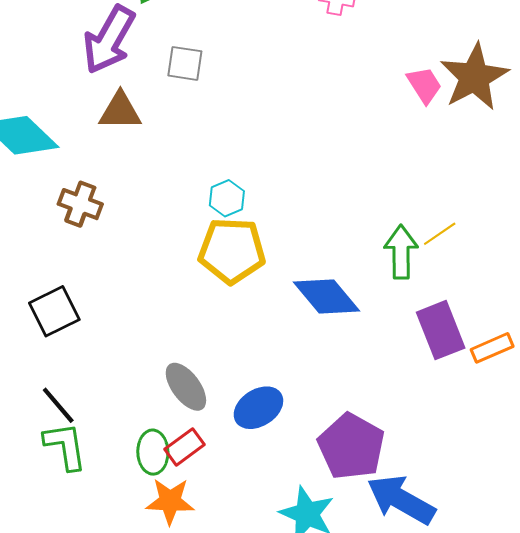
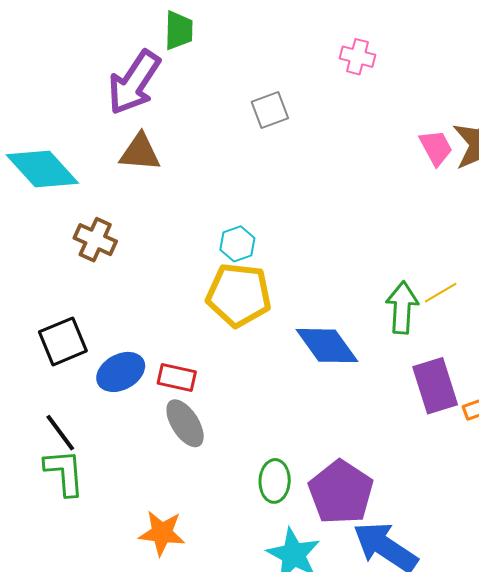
gray square: (185, 63) -> (270, 110), moved, turned -33
blue ellipse: (258, 408) -> (121, 372), moved
red rectangle: (184, 447) -> (177, 378), moved, turned 45
green ellipse: (153, 452) -> (275, 481), moved

